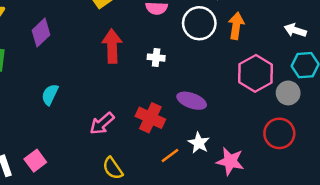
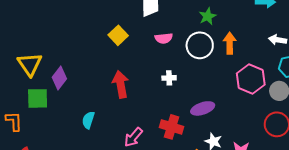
purple diamond: (41, 33) -> (59, 78), moved
red arrow: (112, 46) -> (121, 84), moved
purple ellipse: (192, 101) -> (203, 108), turned -30

